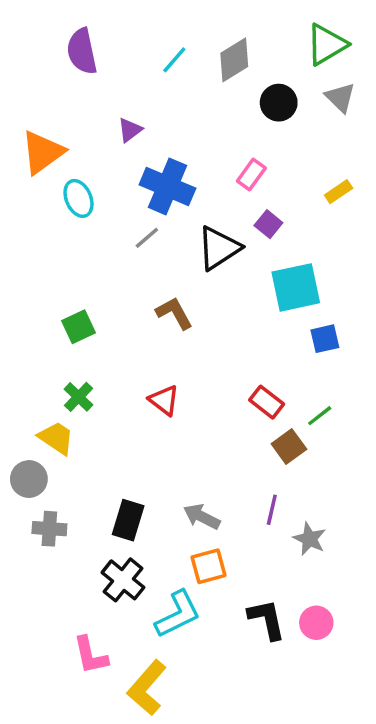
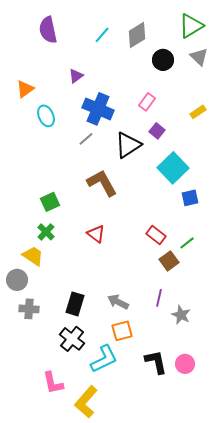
orange triangle: (43, 152) -> (25, 89), size x0.7
cyan square: (296, 287) -> (173, 168), turned -32
brown L-shape: (174, 313) -> (102, 183), size x1.4
green square: (79, 327) -> (50, 202), moved

